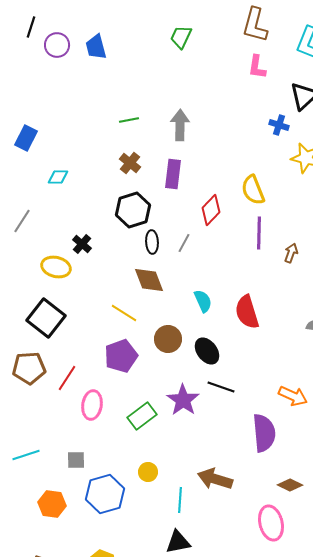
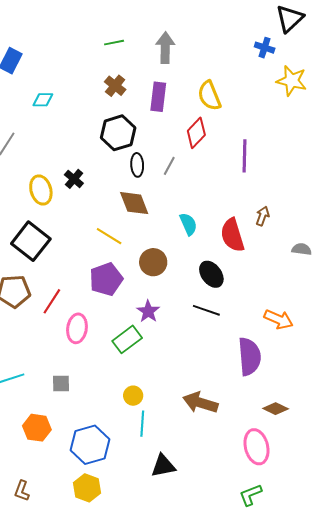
yellow semicircle: (253, 190) -> (209, 96), moved
black cross: (82, 244) -> (74, 179), moved
brown arrow: (291, 253) -> (263, 216), moved
yellow ellipse: (56, 267) -> (41, 190), turned 60
black ellipse: (207, 351) -> (211, 274), moved
purple star: (183, 400) -> (148, 311), moved, size x0.7
blue hexagon: (105, 494) -> (90, 445), moved
cyan line: (180, 500) -> (142, 424), moved

